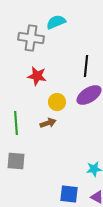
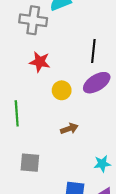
brown arrow: (48, 123) -> (69, 129), moved
gray square: (16, 161) -> (30, 163), moved

